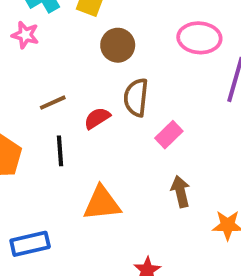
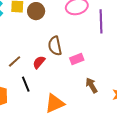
brown circle: (118, 45) -> (36, 11), moved
pink rectangle: (169, 135) -> (77, 59), turned 40

